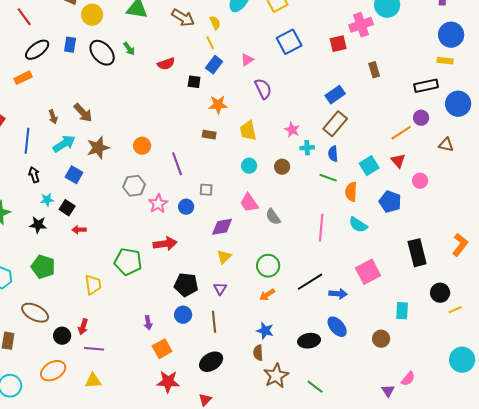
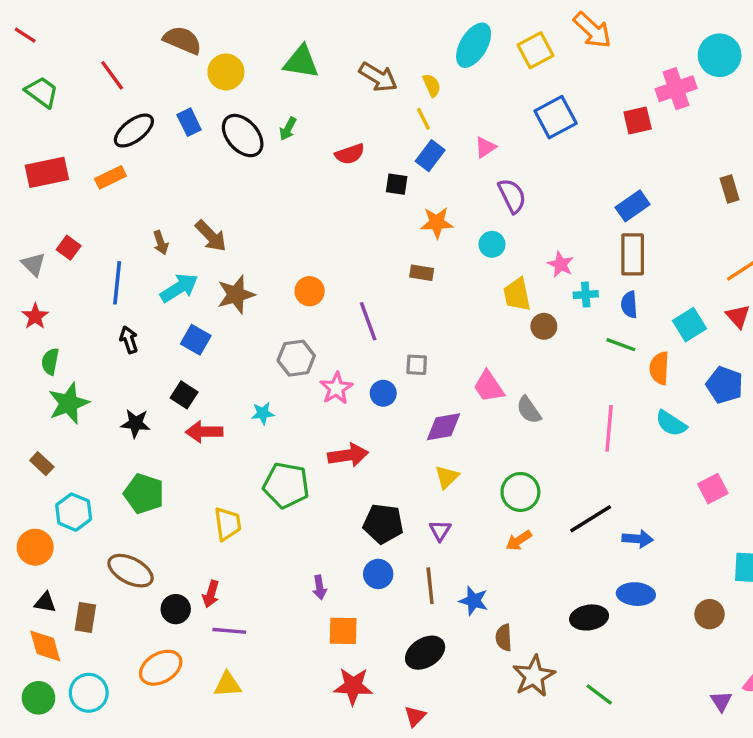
blue rectangle: (70, 45) -> (189, 122), turned -35
green arrow: (129, 49) -> (288, 129), turned 64
brown rectangle: (374, 70) -> (730, 189), moved
brown rectangle: (335, 124) -> (633, 254), turned -40
yellow trapezoid: (248, 131) -> (517, 295), moved
cyan circle: (249, 166) -> (492, 244), moved
cyan star: (47, 200) -> (263, 413), moved
red arrow: (79, 230) -> (204, 432), size x1.5
pink square: (368, 272) -> (713, 489), moved, size x0.7
blue ellipse: (337, 327) -> (636, 594), turned -45
blue star: (265, 331) -> (474, 601), moved
orange square: (162, 349) -> (343, 631), turned 30

